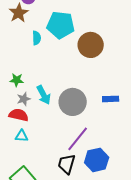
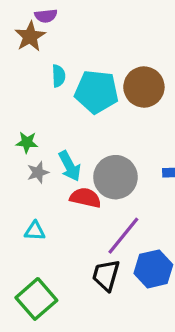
cyan pentagon: (61, 25) -> (97, 92), moved
red semicircle: (19, 115) -> (85, 198), moved

